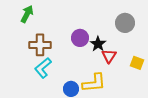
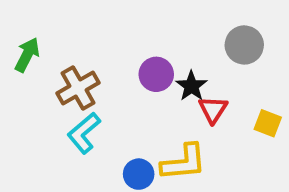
green arrow: (27, 14) -> (27, 55), moved
brown cross: (40, 45) -> (78, 88), turned -30

